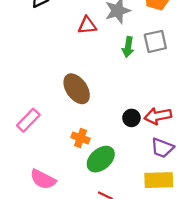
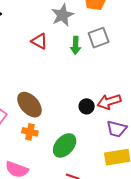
red triangle: (87, 25) -> (39, 41), moved, turned 42
brown ellipse: (77, 89) -> (29, 105), moved
orange cross: (81, 138) -> (30, 132), moved

